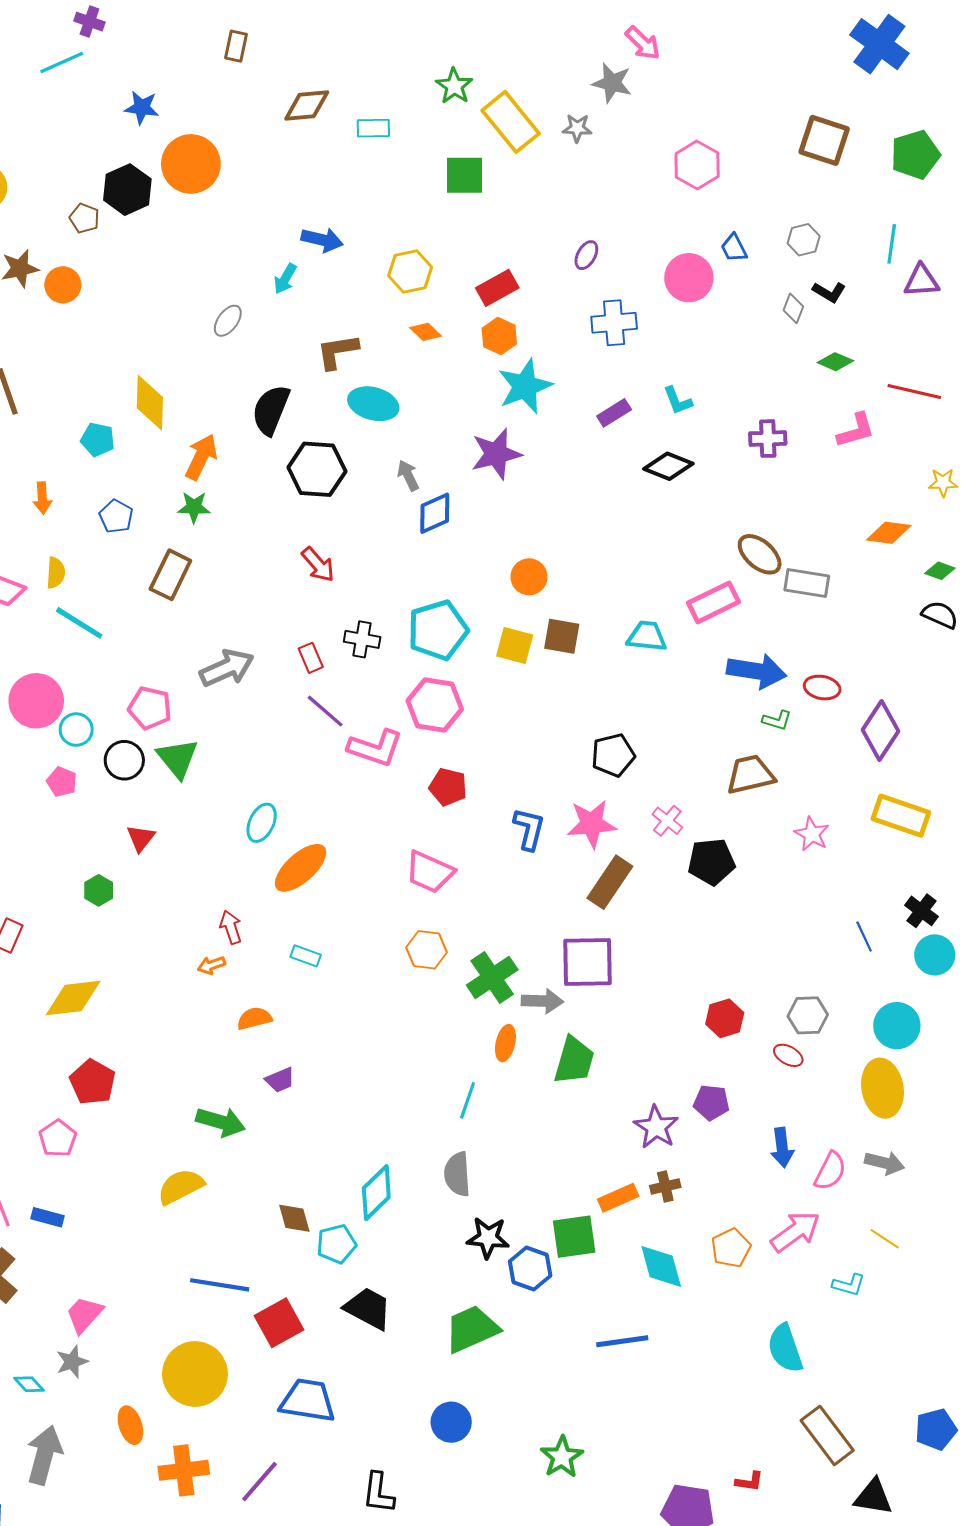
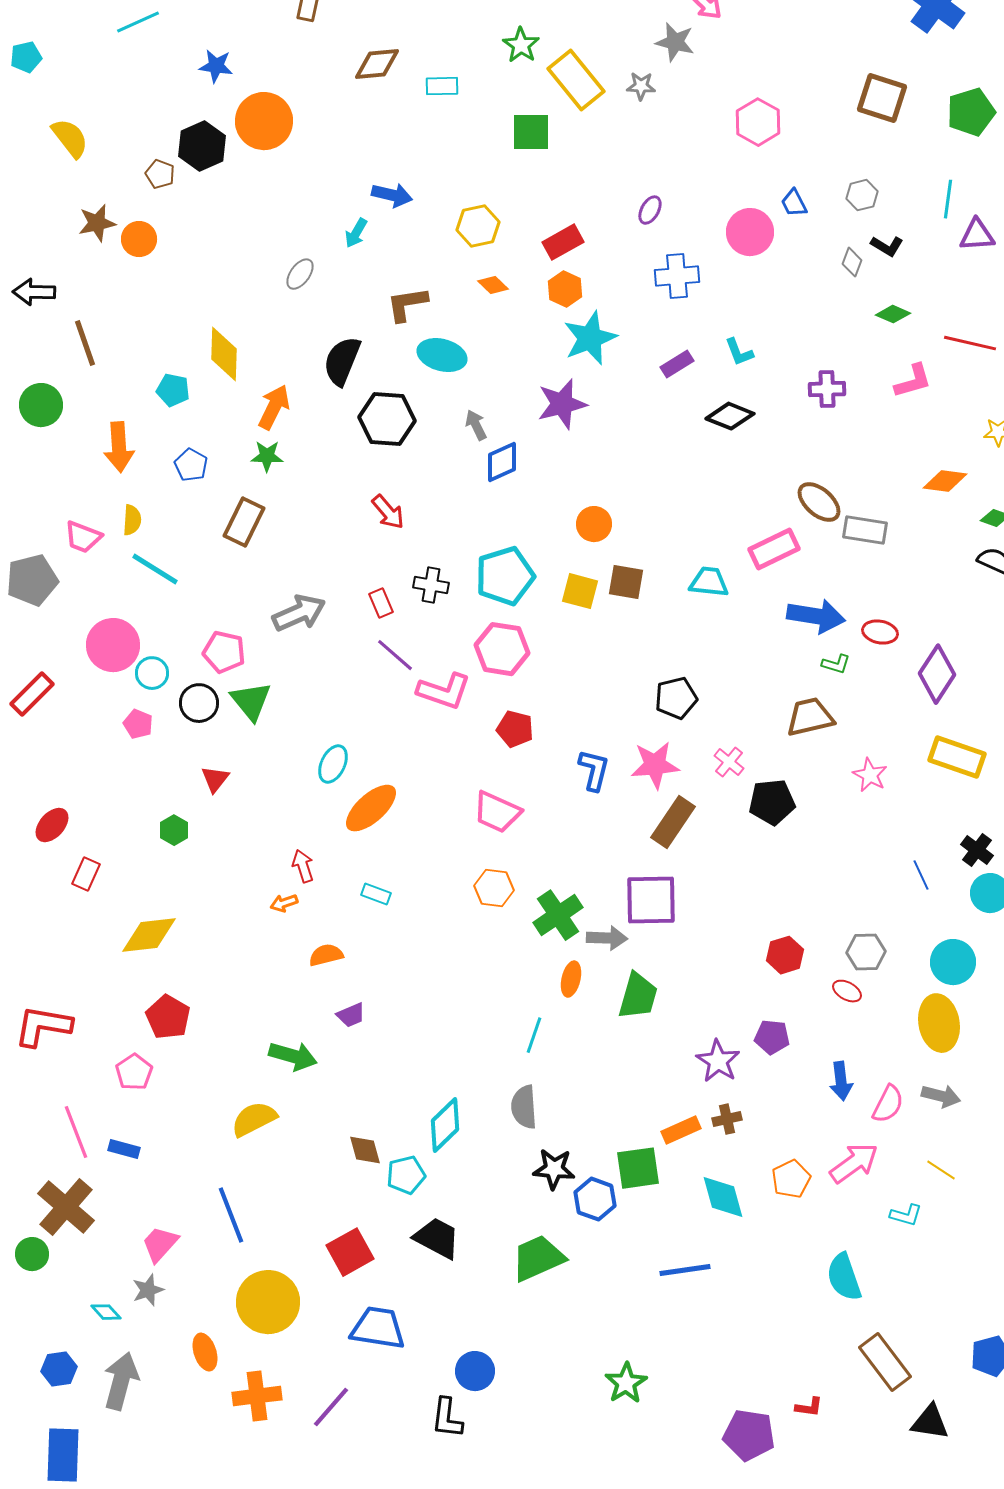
orange arrow: (42, 498) -> (119, 447), size x1.6
blue line: (220, 1285) -> (231, 1215), moved, turned 60
blue circle: (451, 1422) -> (475, 1371), moved

